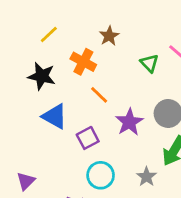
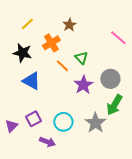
orange cross: (83, 62) -> (51, 43), turned 30
green triangle: (149, 63) -> (81, 58), moved
purple square: (88, 138) -> (33, 119), moved
gray star: (147, 177) -> (95, 123), size x1.5

